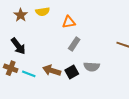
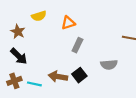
brown star: (21, 15) -> (18, 32), moved
gray semicircle: (92, 67) -> (109, 65), moved
brown cross: (11, 68) -> (14, 81), turned -32

